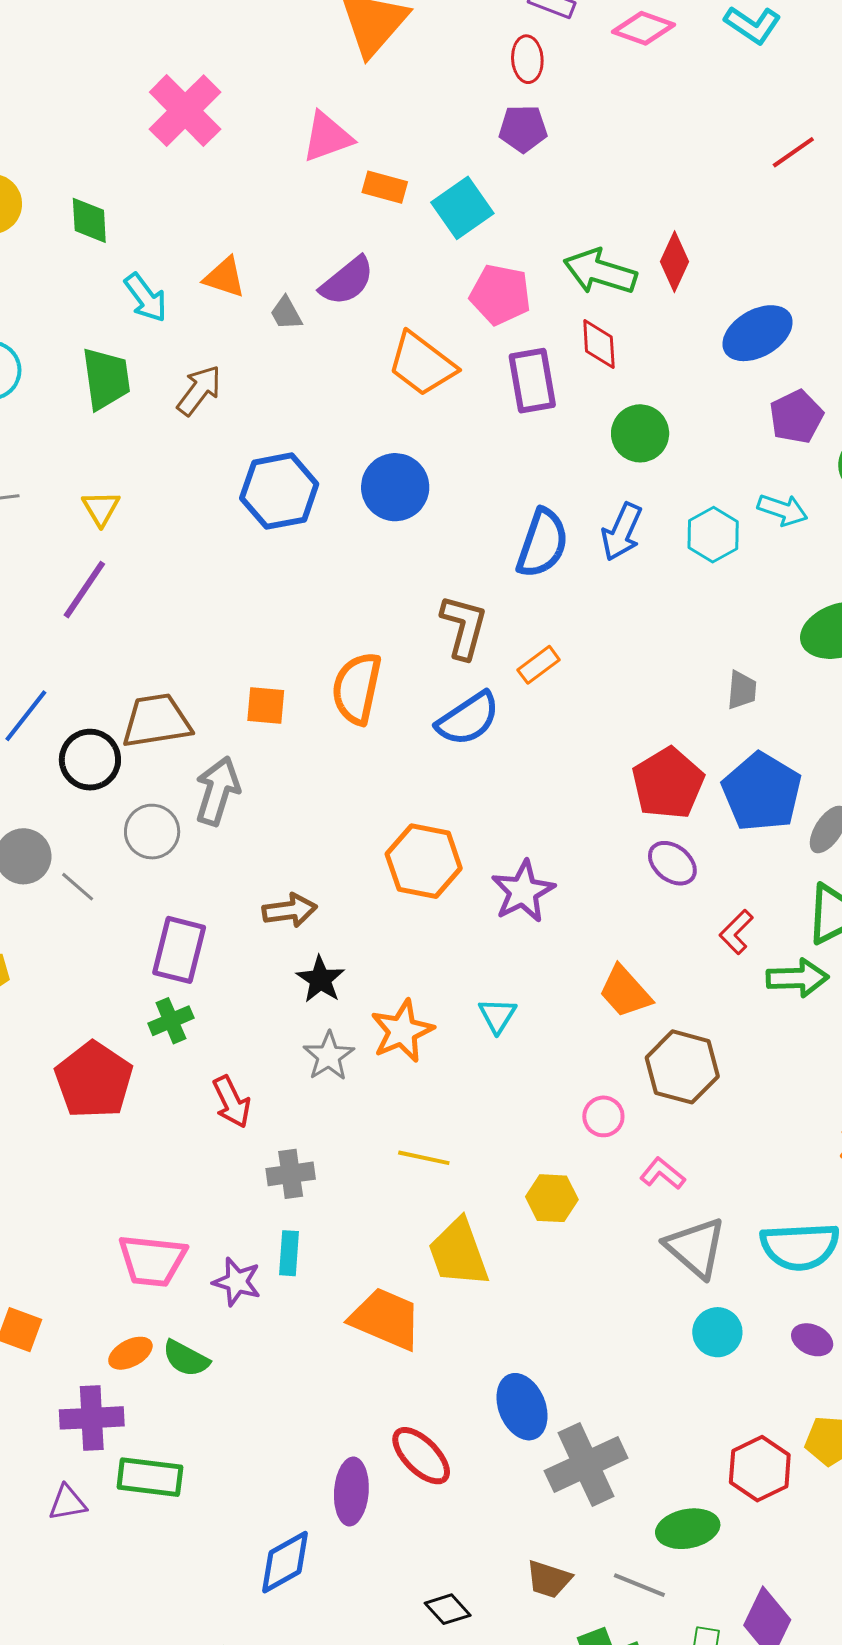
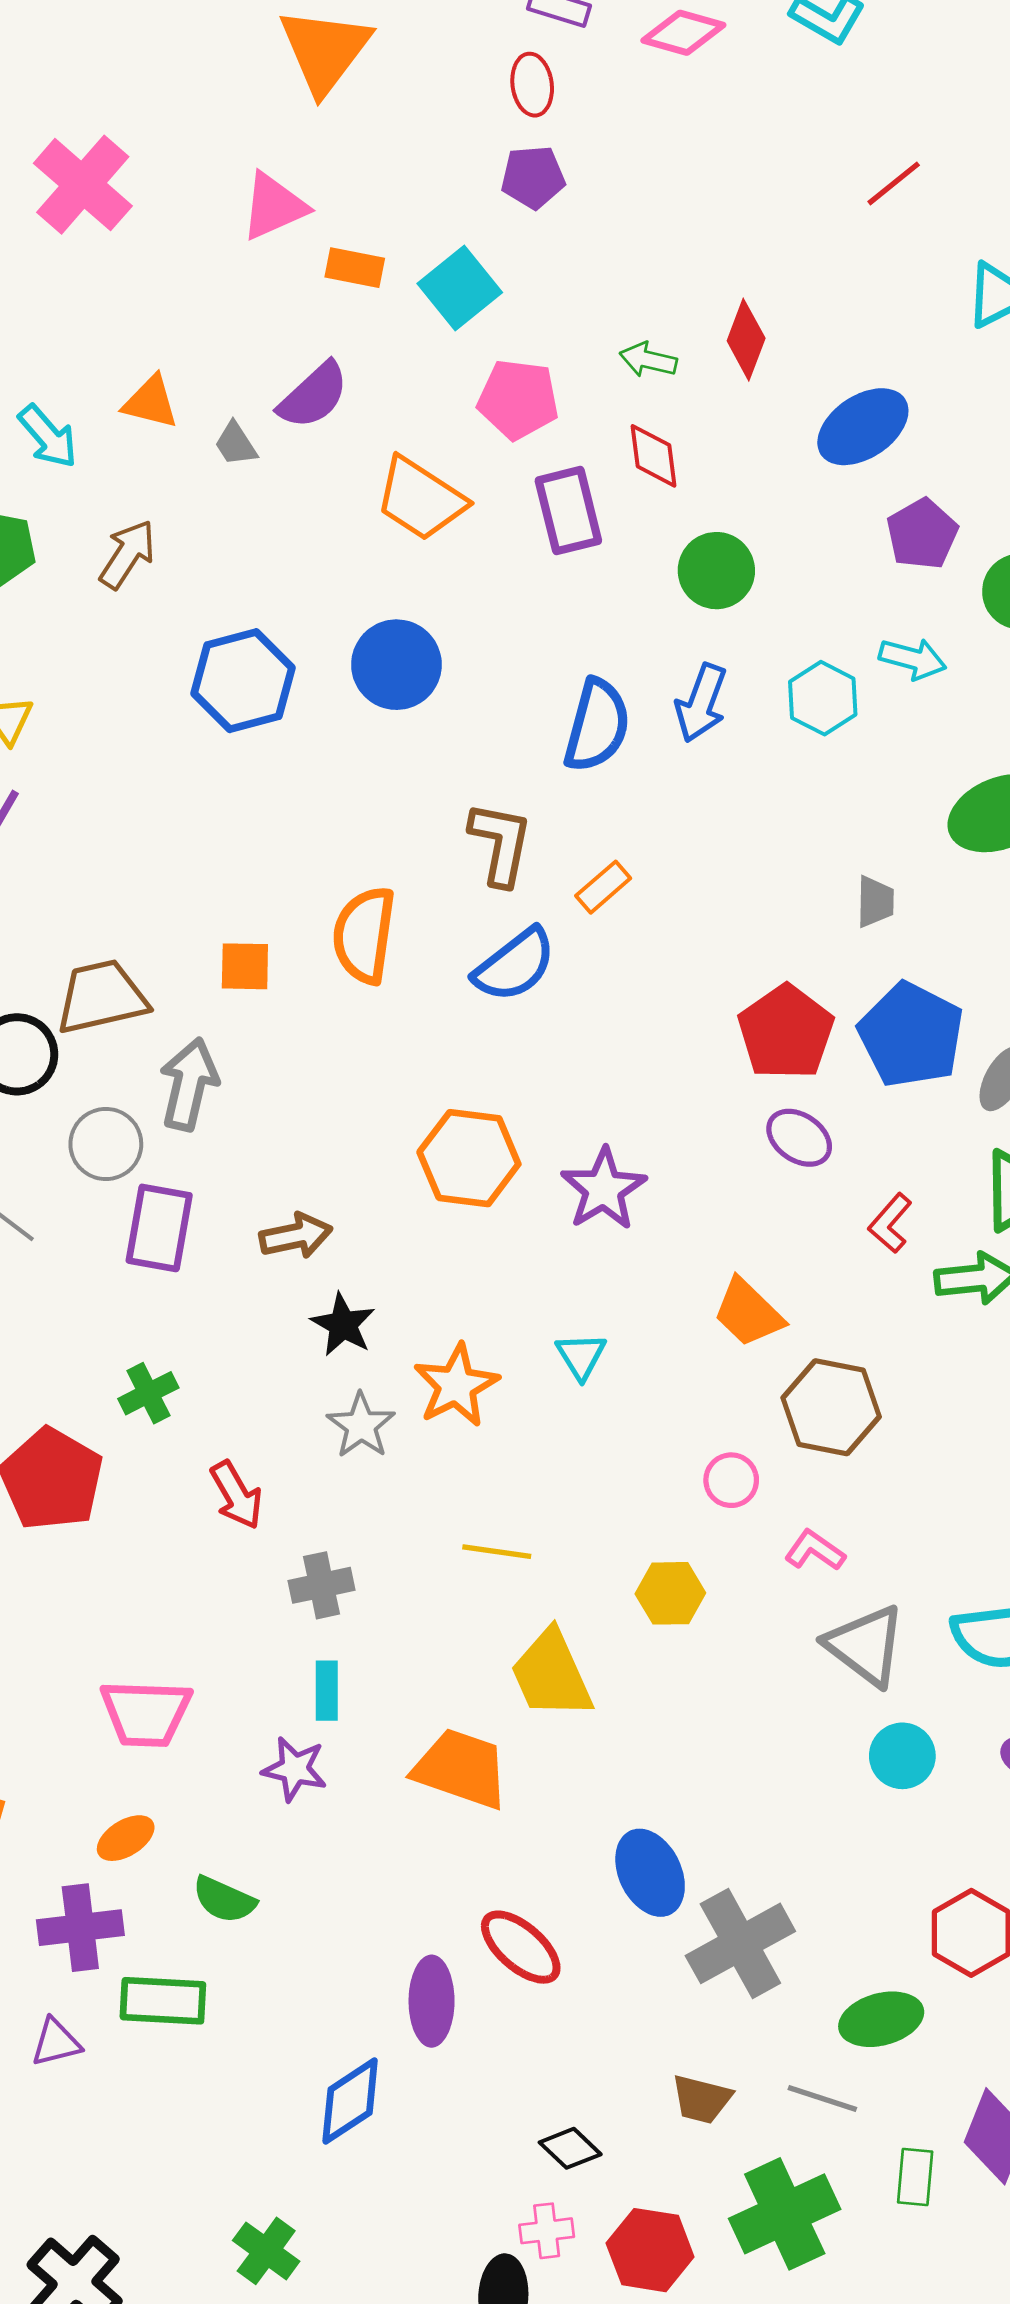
green arrow: (600, 272) -> (648, 360), size x0.6
purple rectangle: (179, 950) -> (159, 1228), moved
purple star: (237, 1282) -> (295, 1769), moved
green semicircle: (186, 1358) -> (224, 1900), moved

